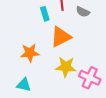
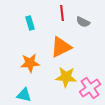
cyan rectangle: (45, 14) -> (30, 23), moved
pink cross: (90, 78) -> (90, 88), turned 30

